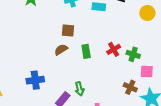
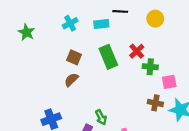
brown square: (68, 30) -> (74, 57), turned 32
red cross: (114, 49) -> (137, 51), moved
green rectangle: (86, 51) -> (108, 57), moved, size x1.5

